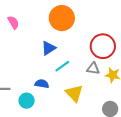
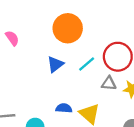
cyan line: (62, 66) -> (87, 64), moved
blue semicircle: (42, 84) -> (64, 108), moved

